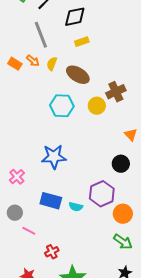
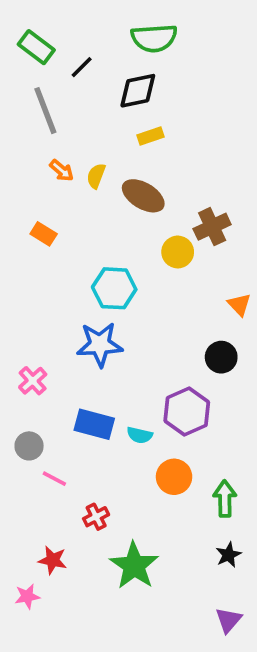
gray line: (41, 35) -> (45, 111), moved
orange rectangle: (15, 64) -> (44, 234), moved
cyan hexagon: (62, 106) -> (114, 288), moved
orange circle: (123, 214) -> (174, 477), moved
green arrow: (123, 242) -> (225, 499), turned -126

